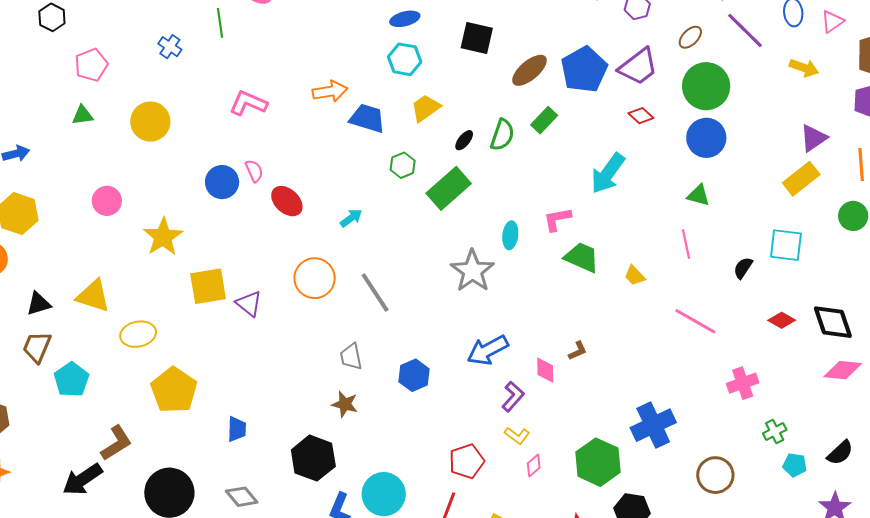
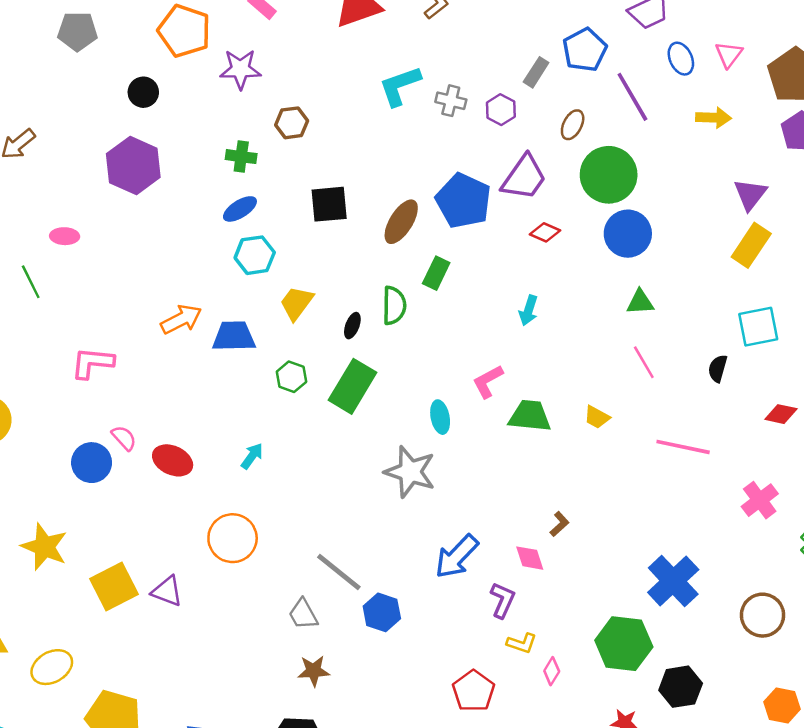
purple line: (745, 30) -> (632, 97), turned 33
cyan arrow: (608, 173) -> (529, 310), size x0.6
gray line: (375, 292) -> (339, 572), moved

